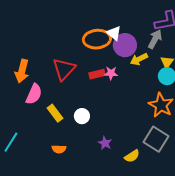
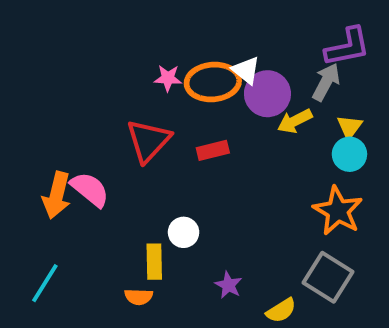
orange arrow: (22, 71) -> (57, 195), moved
pink star: (111, 73) -> (168, 78), moved
pink semicircle: (34, 94) -> (90, 189), turned -75
yellow rectangle: (55, 113) -> (154, 262), moved, turned 36

